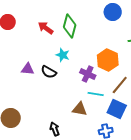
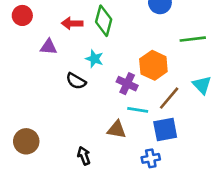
red arrow: (46, 28) -> (72, 23), turned -35
purple triangle: (28, 69) -> (49, 47), moved
blue square: (117, 109) -> (165, 130), turned -36

